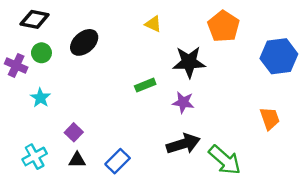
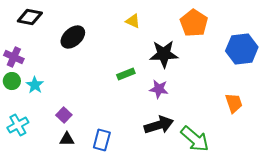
green circle: (41, 53) -> (12, 81), moved
cyan cross: (35, 157) -> (18, 125), moved
blue rectangle: (118, 161) -> (102, 140), turned -30

